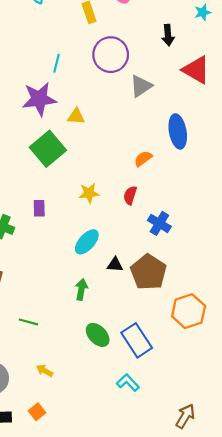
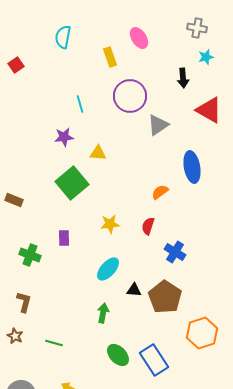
cyan star: (203, 12) -> (206, 57), moved
cyan line: (57, 63) -> (80, 104), turned -30
purple star: (39, 99) -> (64, 137), size x0.6

